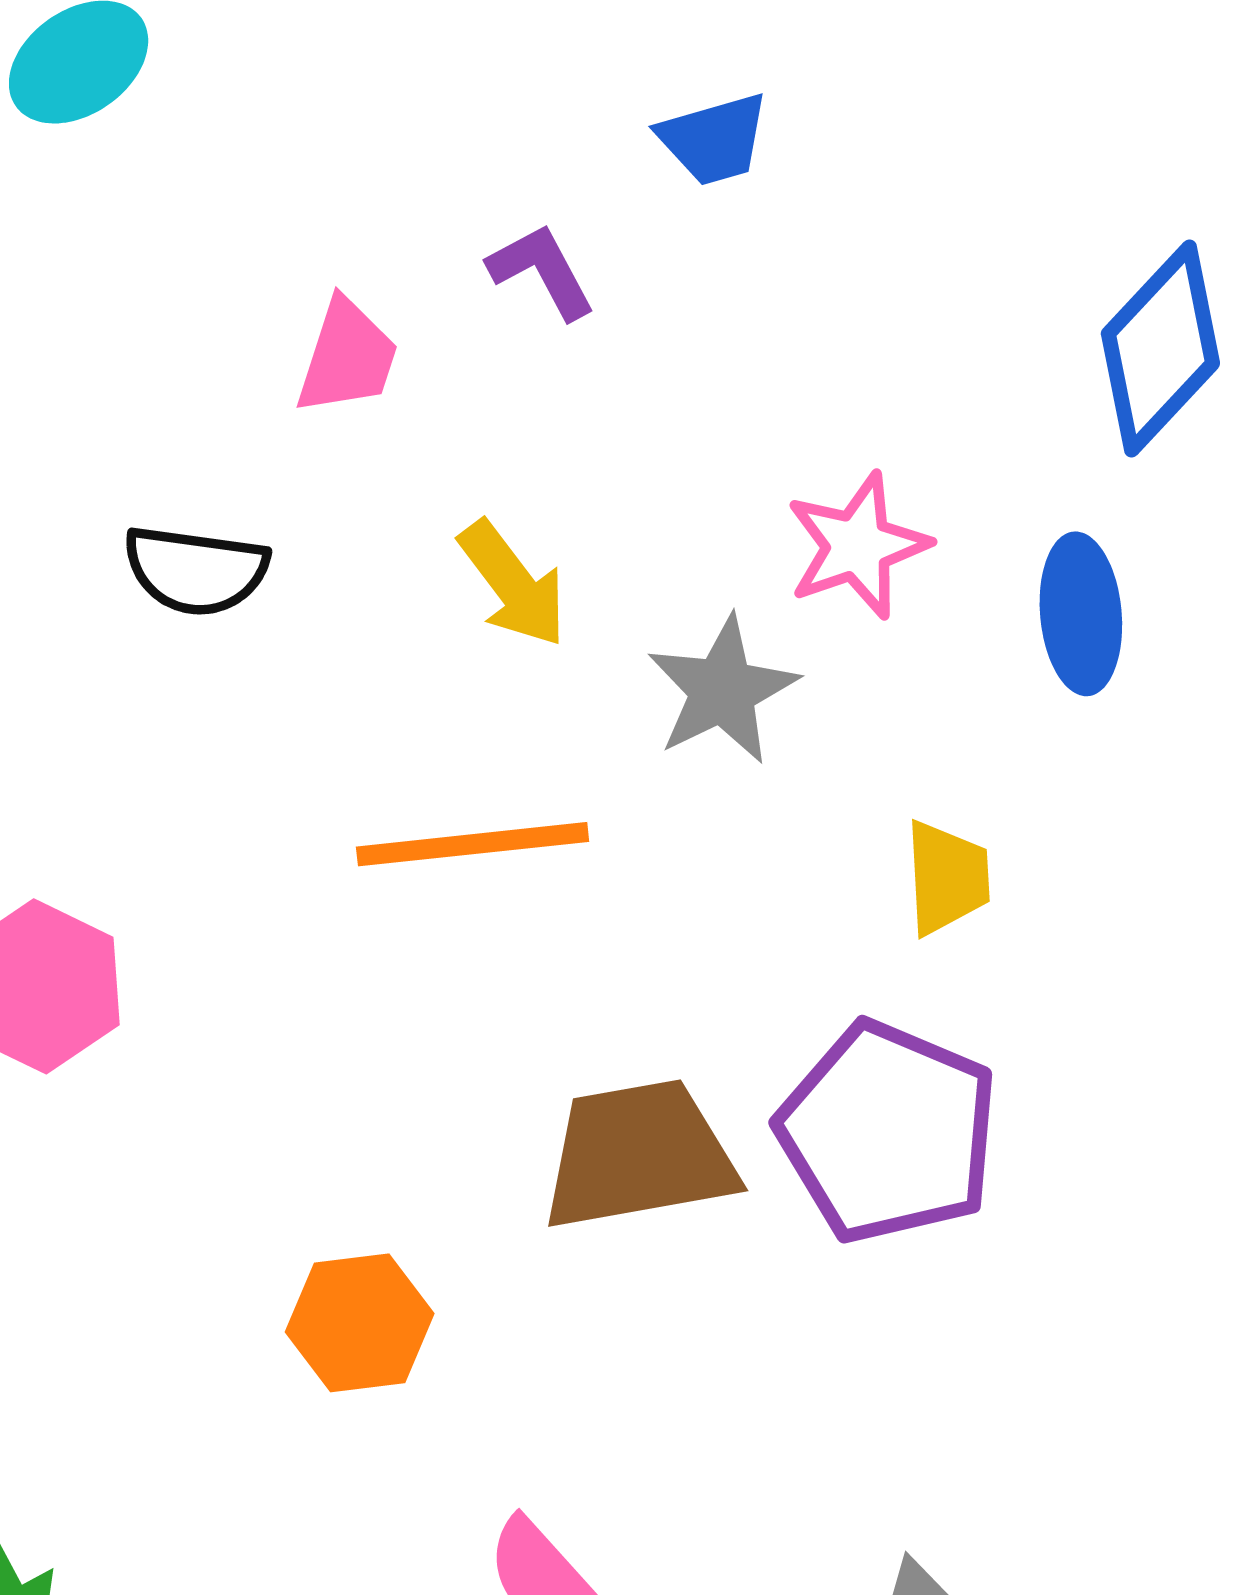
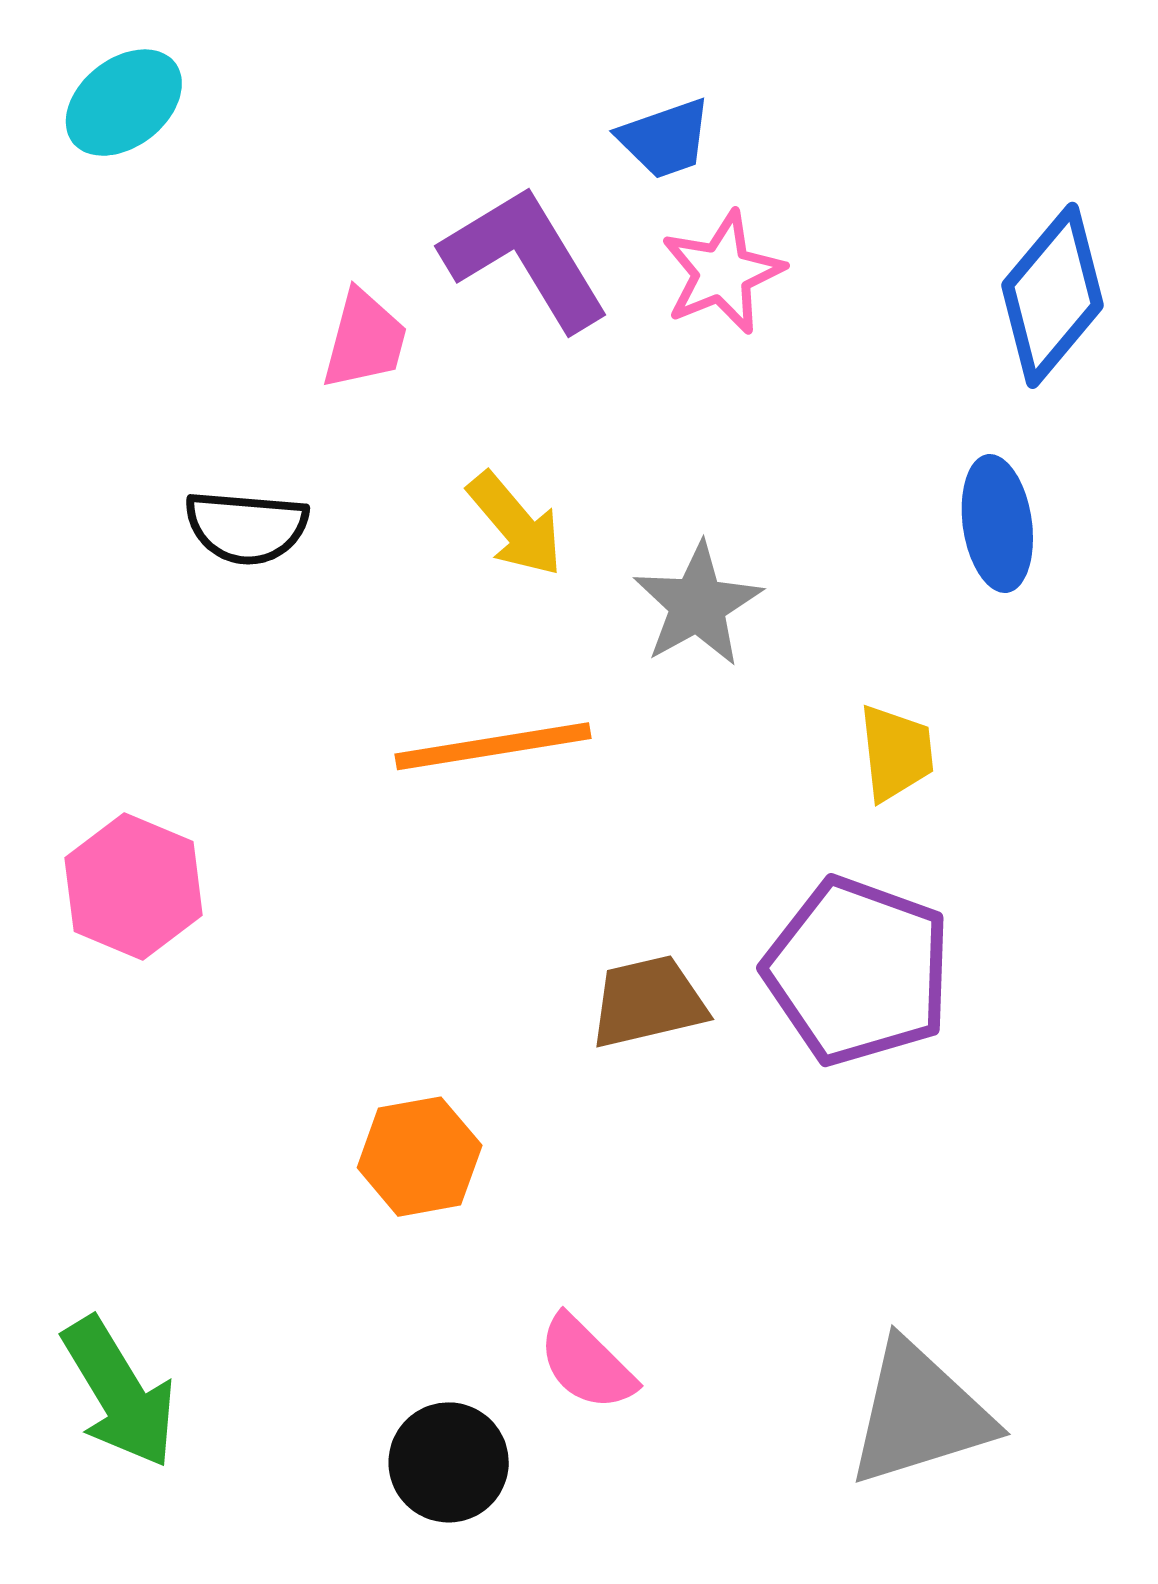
purple L-shape: (542, 271) -> (525, 258), size x1.8
pink star: (857, 546) -> (722, 272), moved
brown trapezoid: (639, 1155) -> (648, 1002), size x0.7

